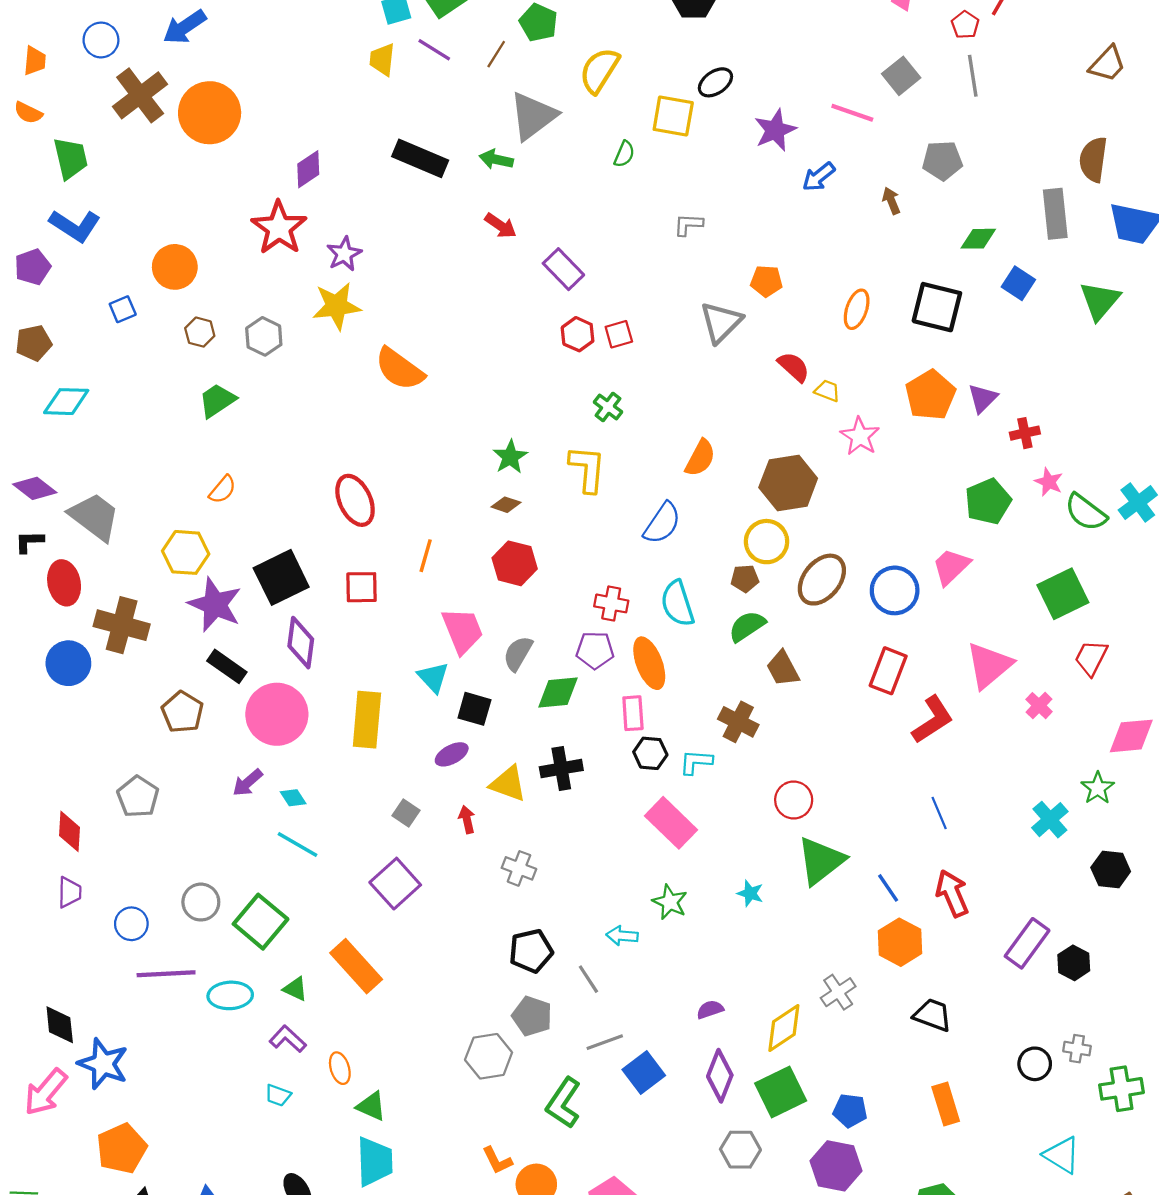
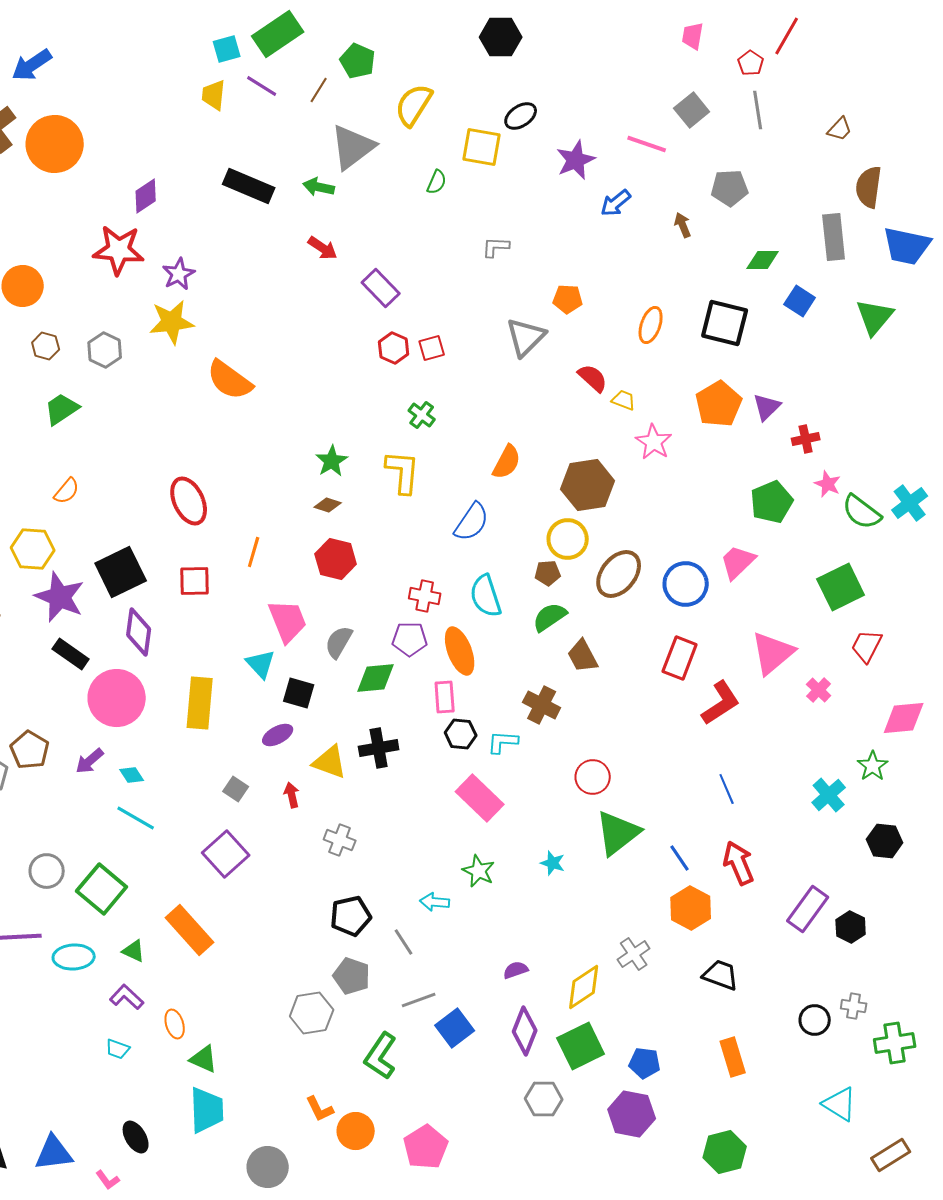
brown trapezoid: (1107, 64) -> (840, 129), moved, size x0.7
red star: (279, 228) -> (119, 250), turned -30
brown pentagon: (182, 712) -> (30, 750), moved

